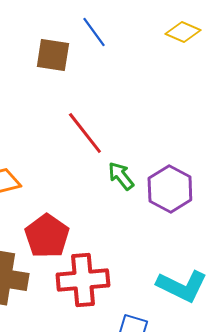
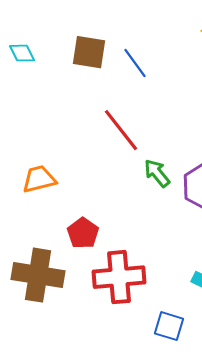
blue line: (94, 32) -> (135, 63), moved
red pentagon: (47, 236) -> (83, 233), size x0.7

